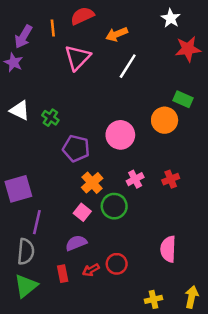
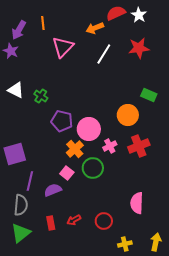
red semicircle: (82, 16) -> (116, 13), moved
red star: (188, 49) -> (139, 48), moved
green rectangle: (183, 99) -> (149, 95), moved
orange circle: (165, 120) -> (128, 115), moved
pink circle: (120, 135) -> (89, 129), moved
red cross: (171, 179) -> (139, 146), size x1.5
purple semicircle: (76, 243) -> (53, 190), moved
red circle: (117, 264) -> (104, 221), moved

